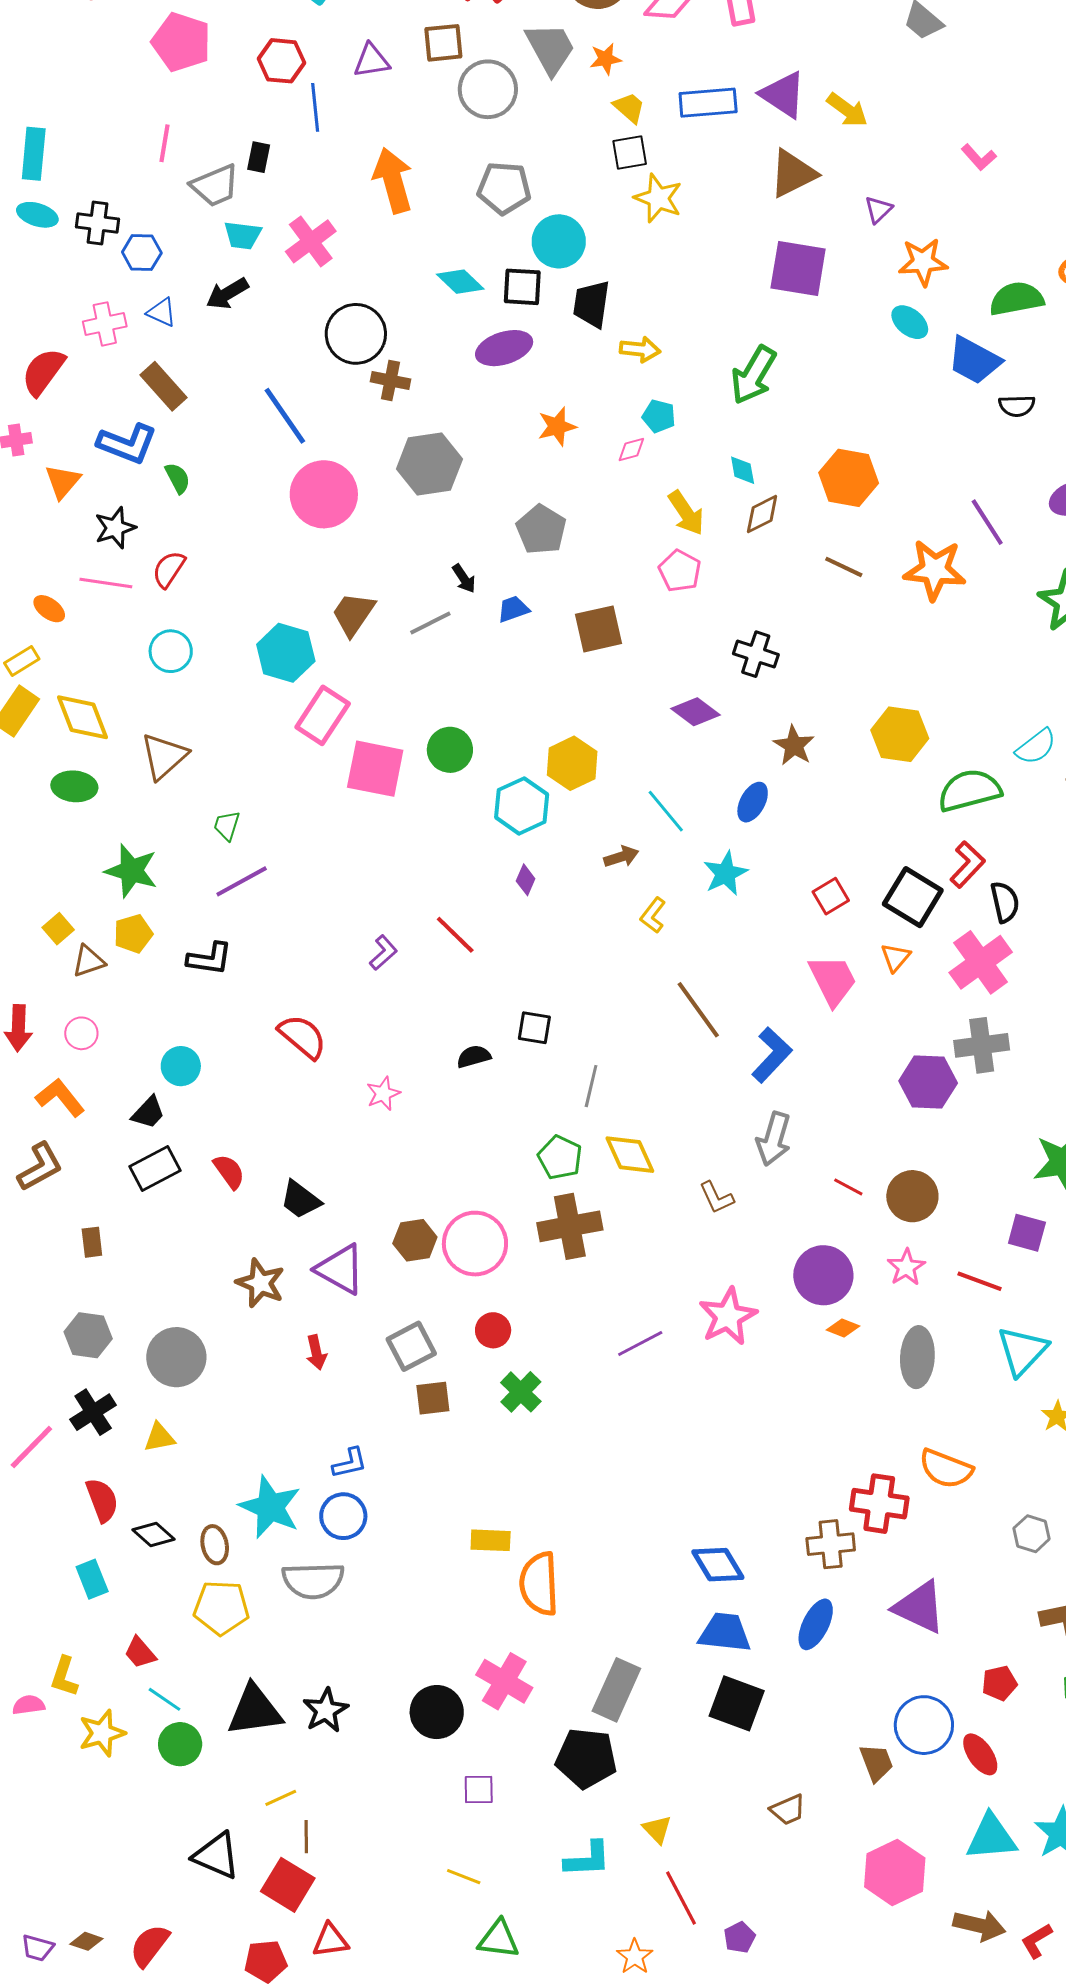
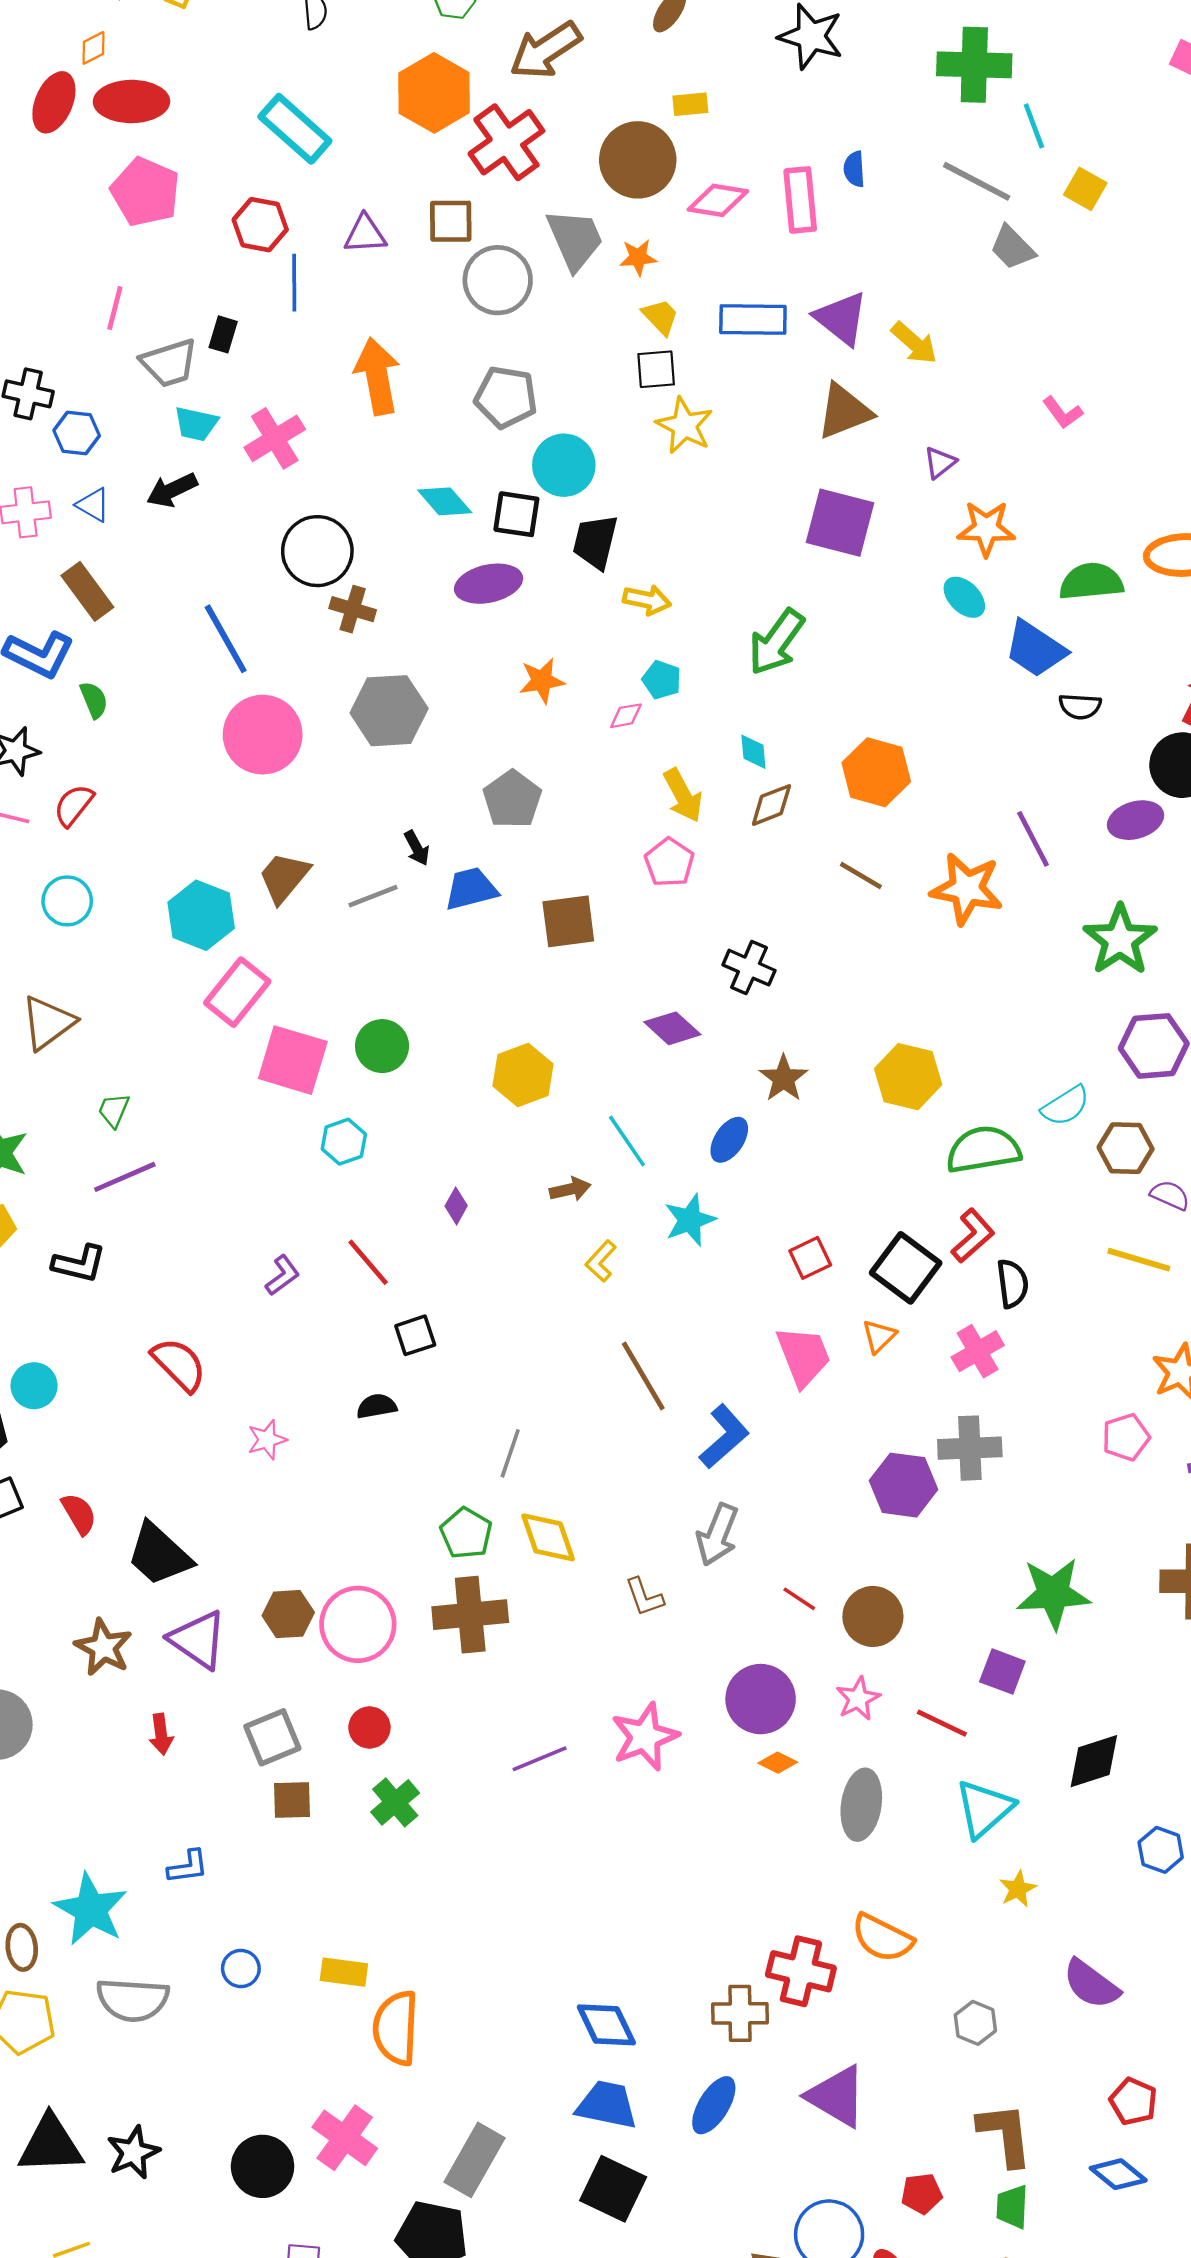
blue trapezoid: (513, 609) -> (471, 889), size x1.4
cyan hexagon: (522, 806) -> (344, 1142), moved, size x0.7
pink cross: (981, 962) -> (978, 1351), size x0.7
black square: (534, 1028) -> (415, 1335), moved, turned -33
black trapezoid: (300, 1200) -> (159, 1554), size x1.4
blue circle: (343, 1516) -> (241, 1969), moved, size x0.7

